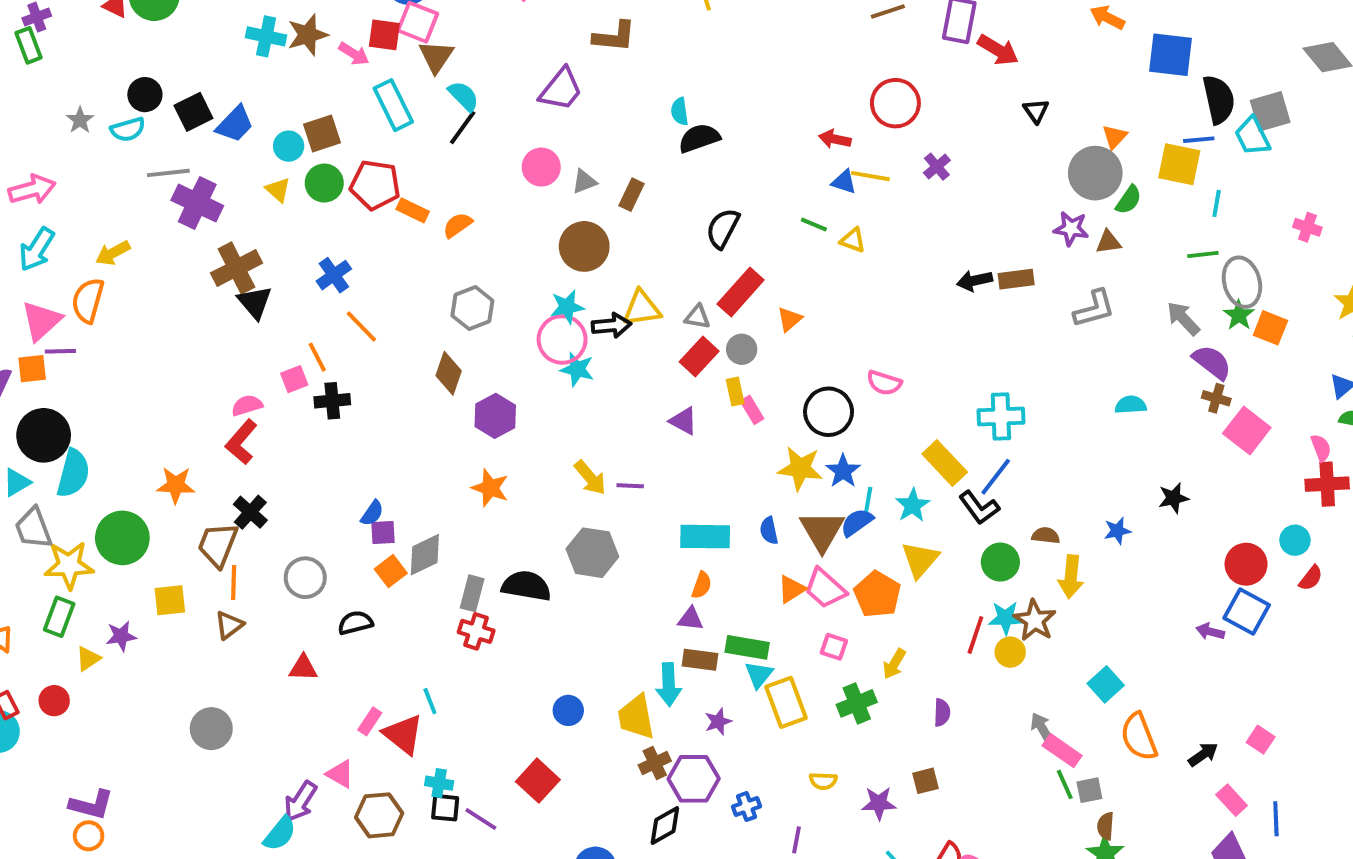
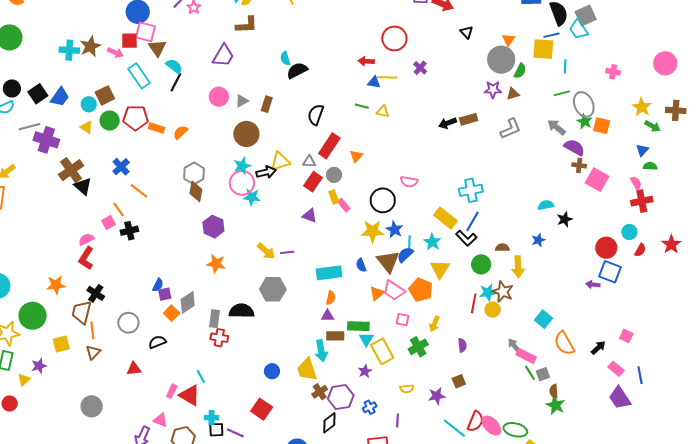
brown diamond: (449, 373) -> (196, 191), moved
cyan semicircle: (1131, 405) -> (546, 205), moved
purple star: (718, 722) -> (365, 371), moved

